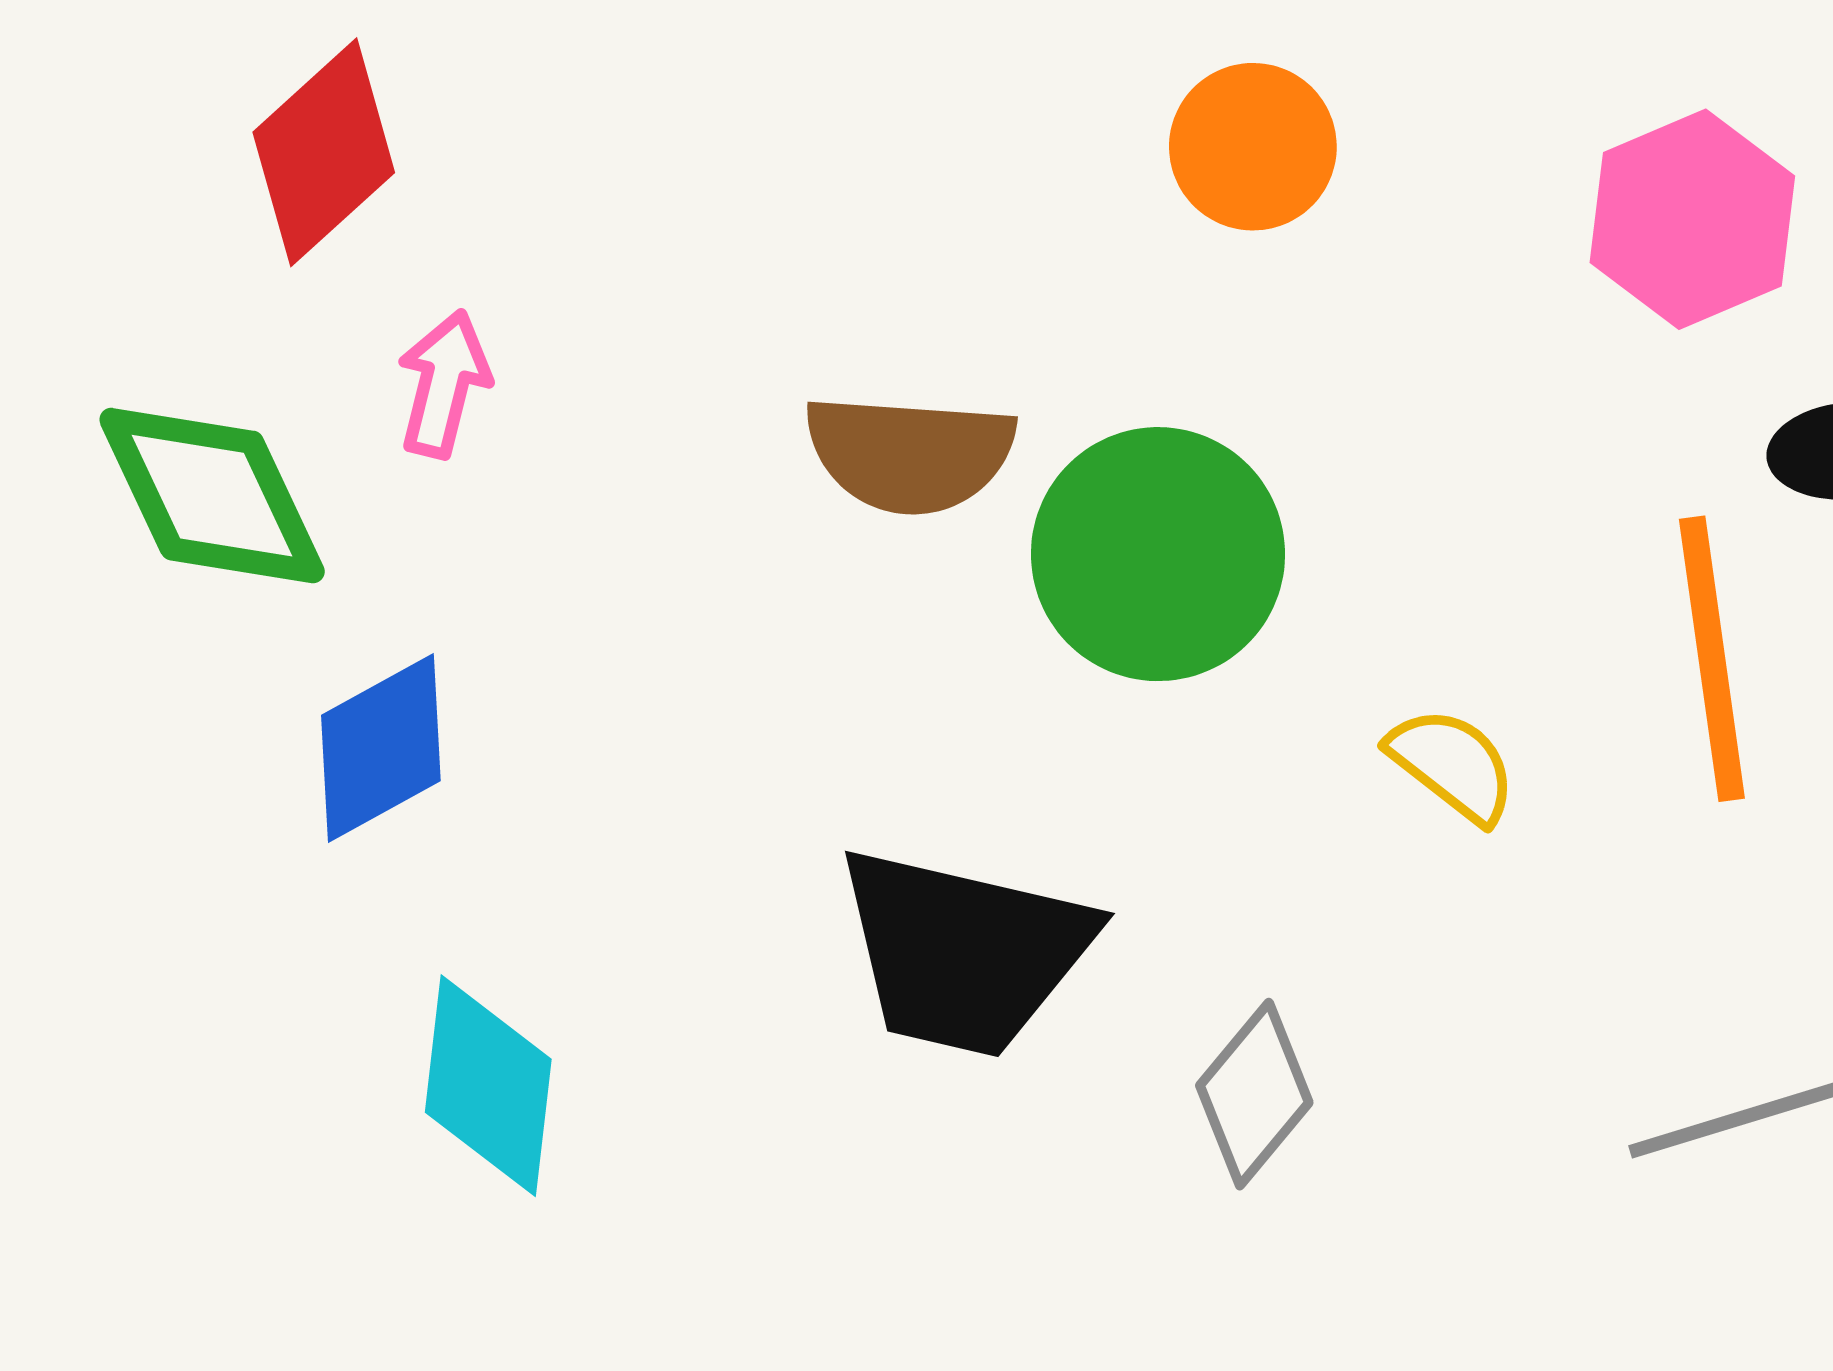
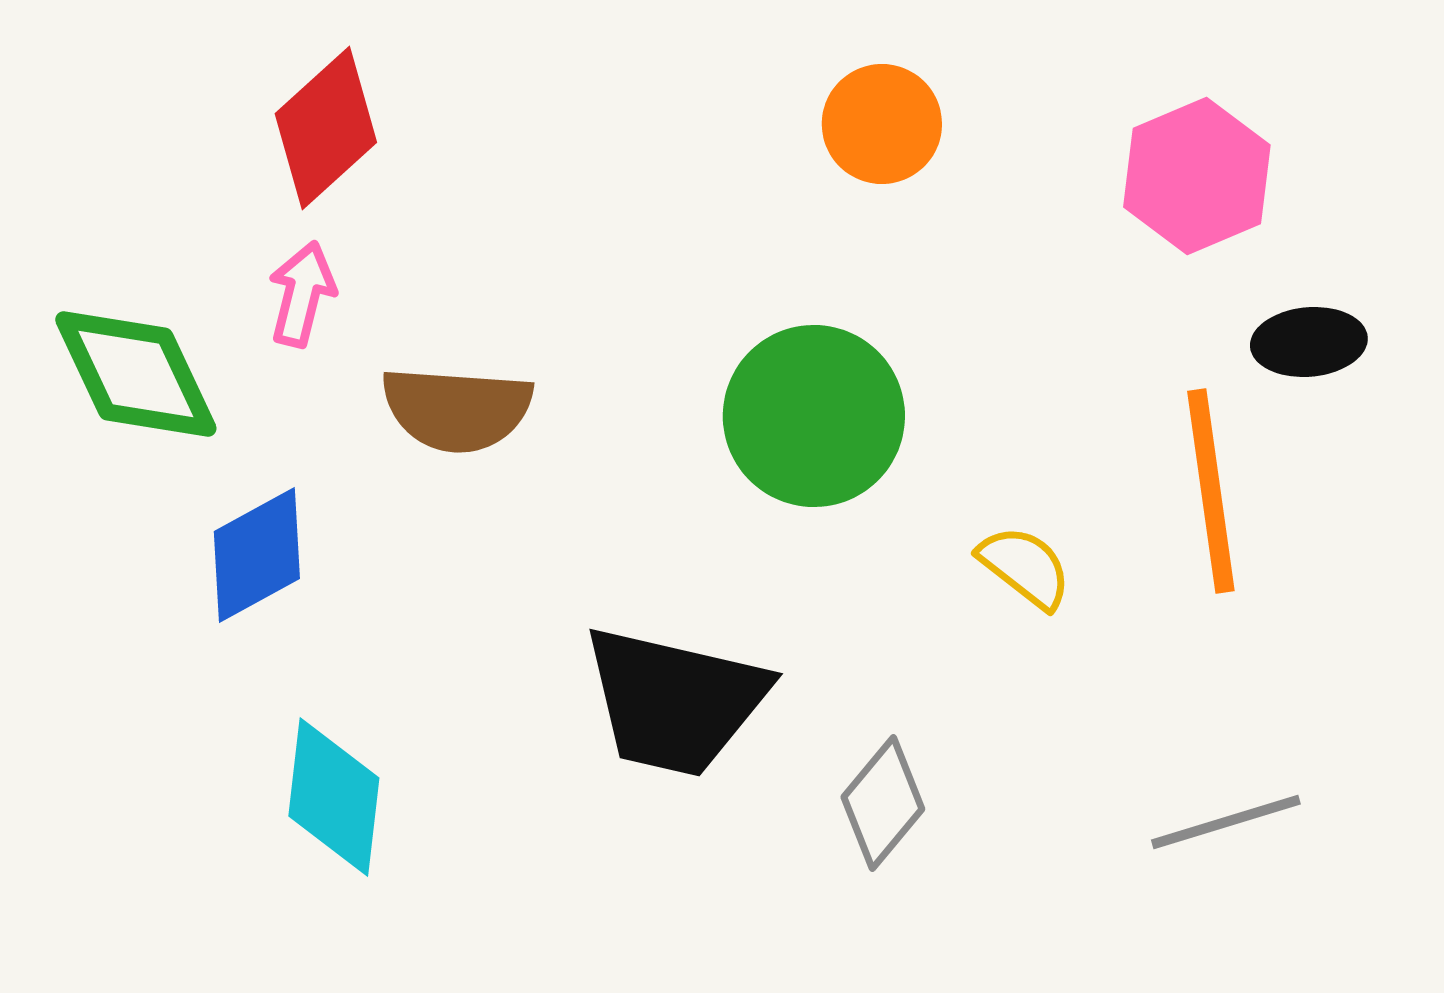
red diamond: (324, 152) -> (326, 128), moved
brown semicircle: (910, 454) -> (457, 409), moved

